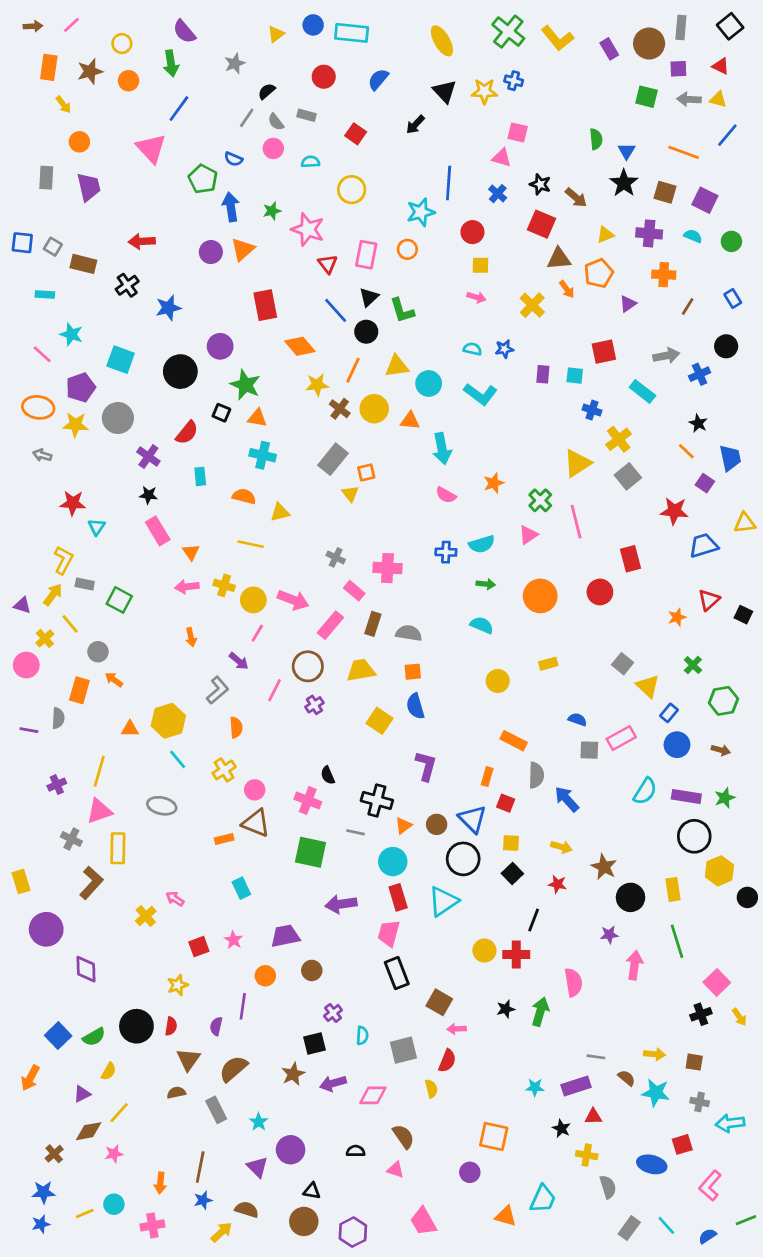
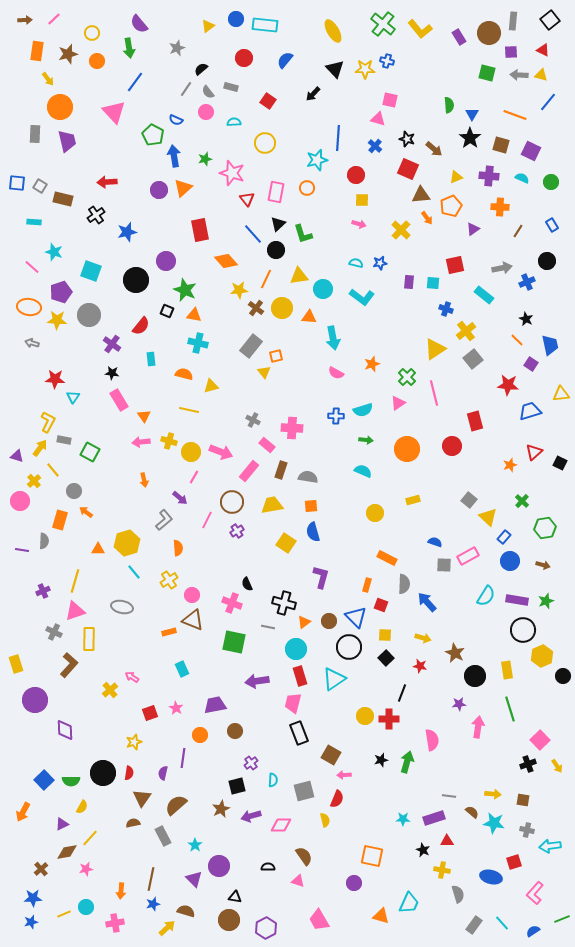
orange circle: (79, 142) -> (60, 107), size x1.6
green semicircle: (94, 1037) -> (71, 781), turned 30

